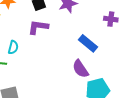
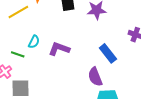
purple L-shape: (38, 27) -> (59, 49), moved

